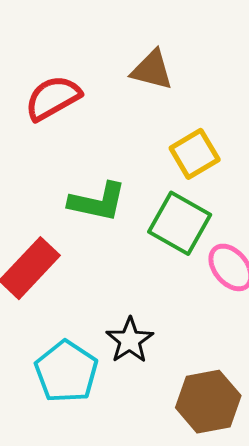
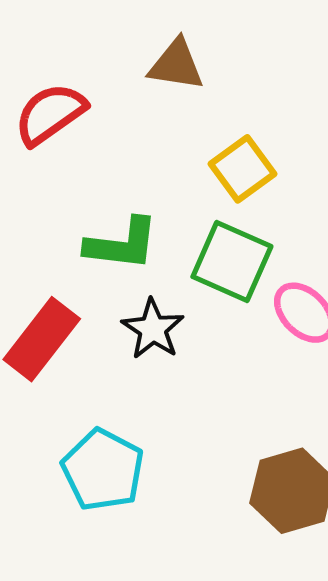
black star: (130, 340) -> (153, 329), moved

